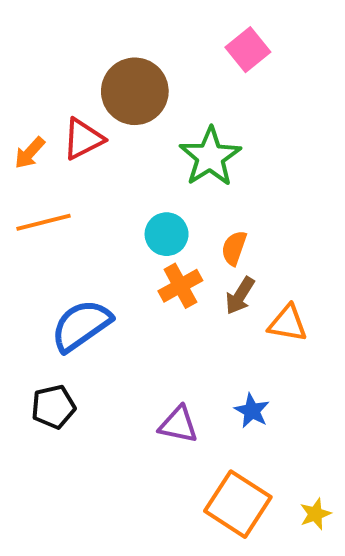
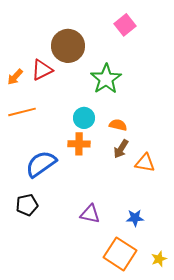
orange semicircle: (234, 248) -> (118, 125), turned 84
orange cross: (180, 286) -> (79, 144), moved, turned 30
blue star: (252, 411) -> (135, 218), moved, turned -30

